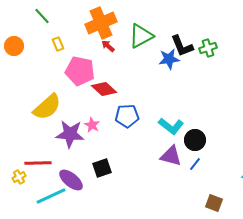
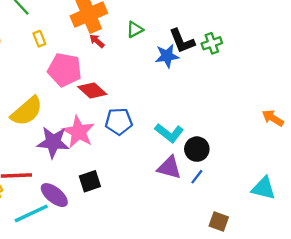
green triangle: (141, 36) -> (135, 29), size x0.6
pink star: (92, 125) -> (78, 132), size x1.8

